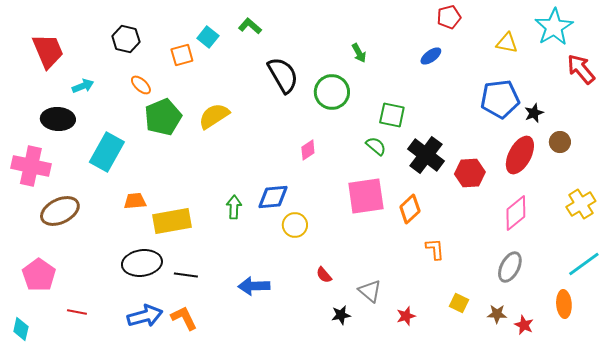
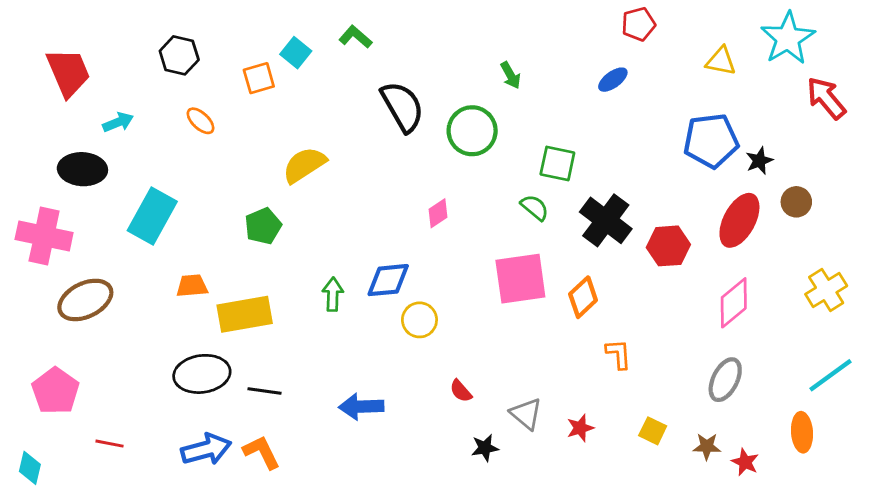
green pentagon: (163, 117) -> (263, 226), moved, size x0.7
red star: (406, 316) -> (580, 428), moved

